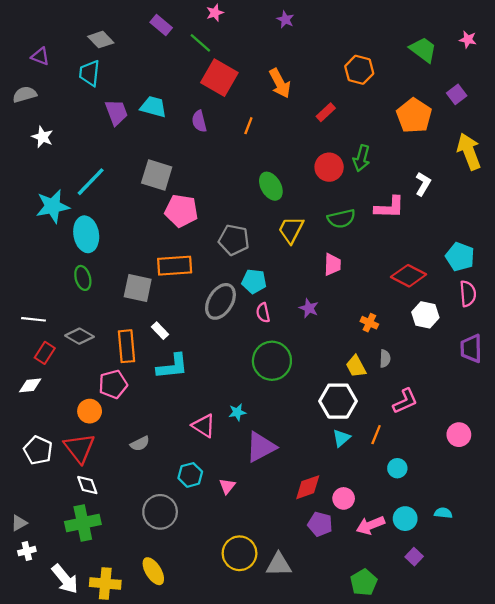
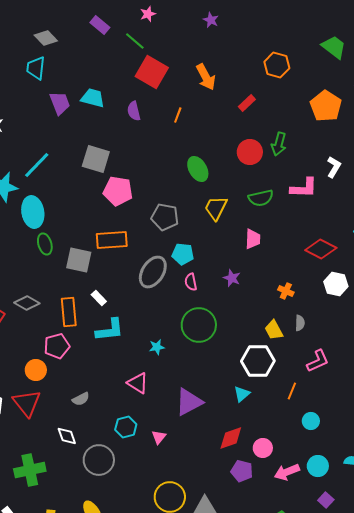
green ellipse: (83, 278) -> (45, 244), moved
cyan star: (237, 412) -> (157, 347), moved
cyan triangle: (341, 438) -> (242, 394), moved
white diamond: (87, 485) -> (67, 436), moved

